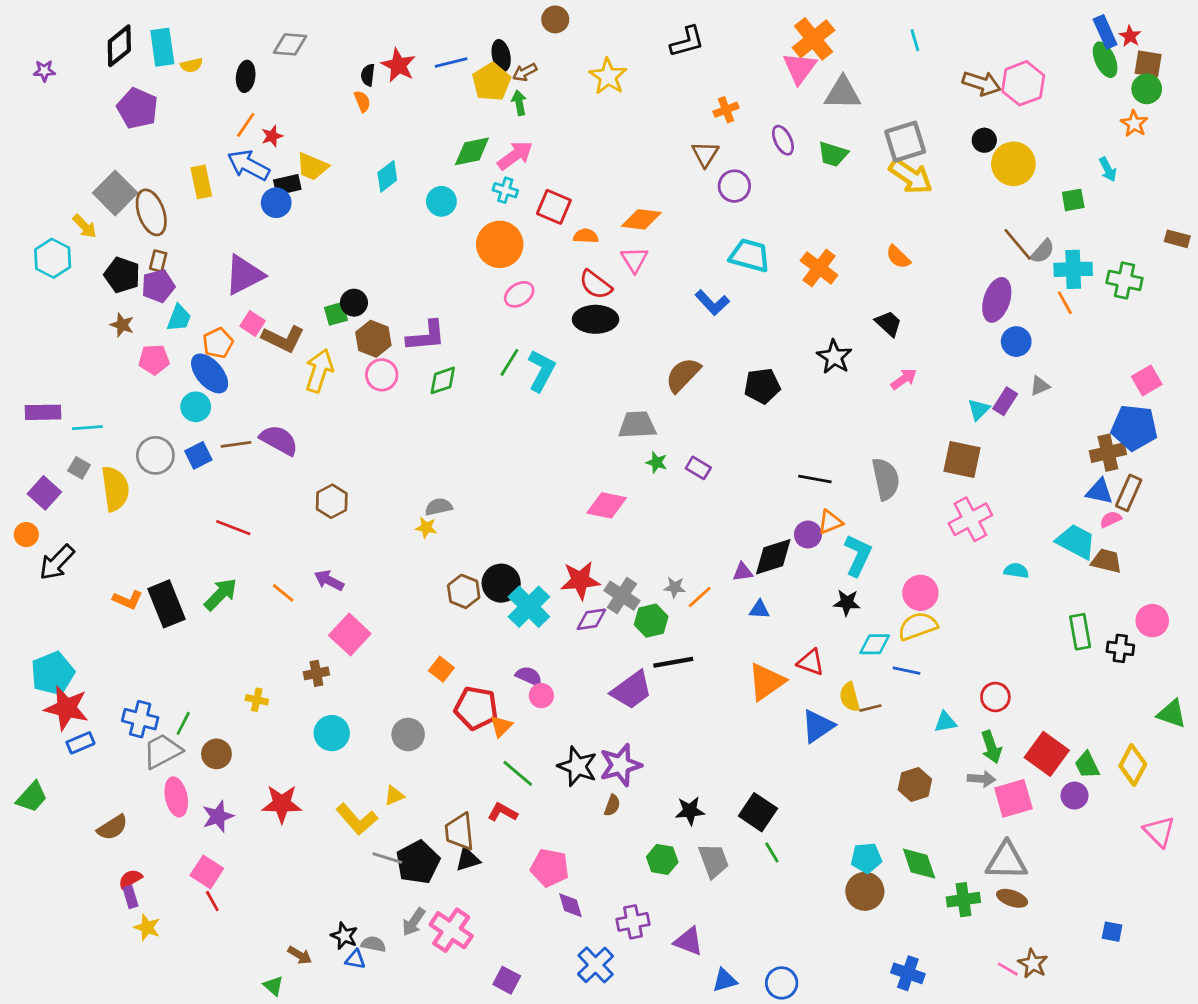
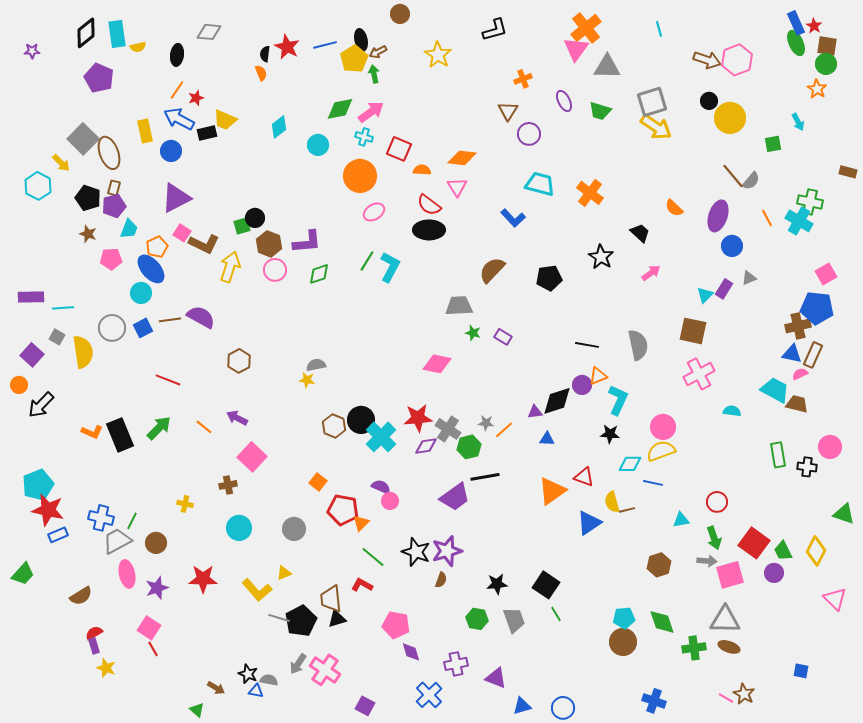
blue circle: (276, 203) -> (171, 151), moved
orange semicircle: (898, 257) -> (674, 208), moved
cyan cross: (1073, 269) -> (799, 221), moved, turned 32

